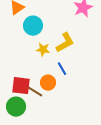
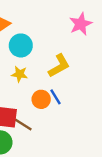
yellow star: (43, 50) -> (20, 74), moved
orange circle: (48, 83) -> (41, 99), moved

